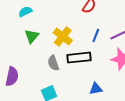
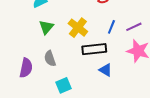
gray semicircle: (53, 63) -> (50, 59), moved
blue triangle: (96, 89) -> (106, 70), moved, turned 40

